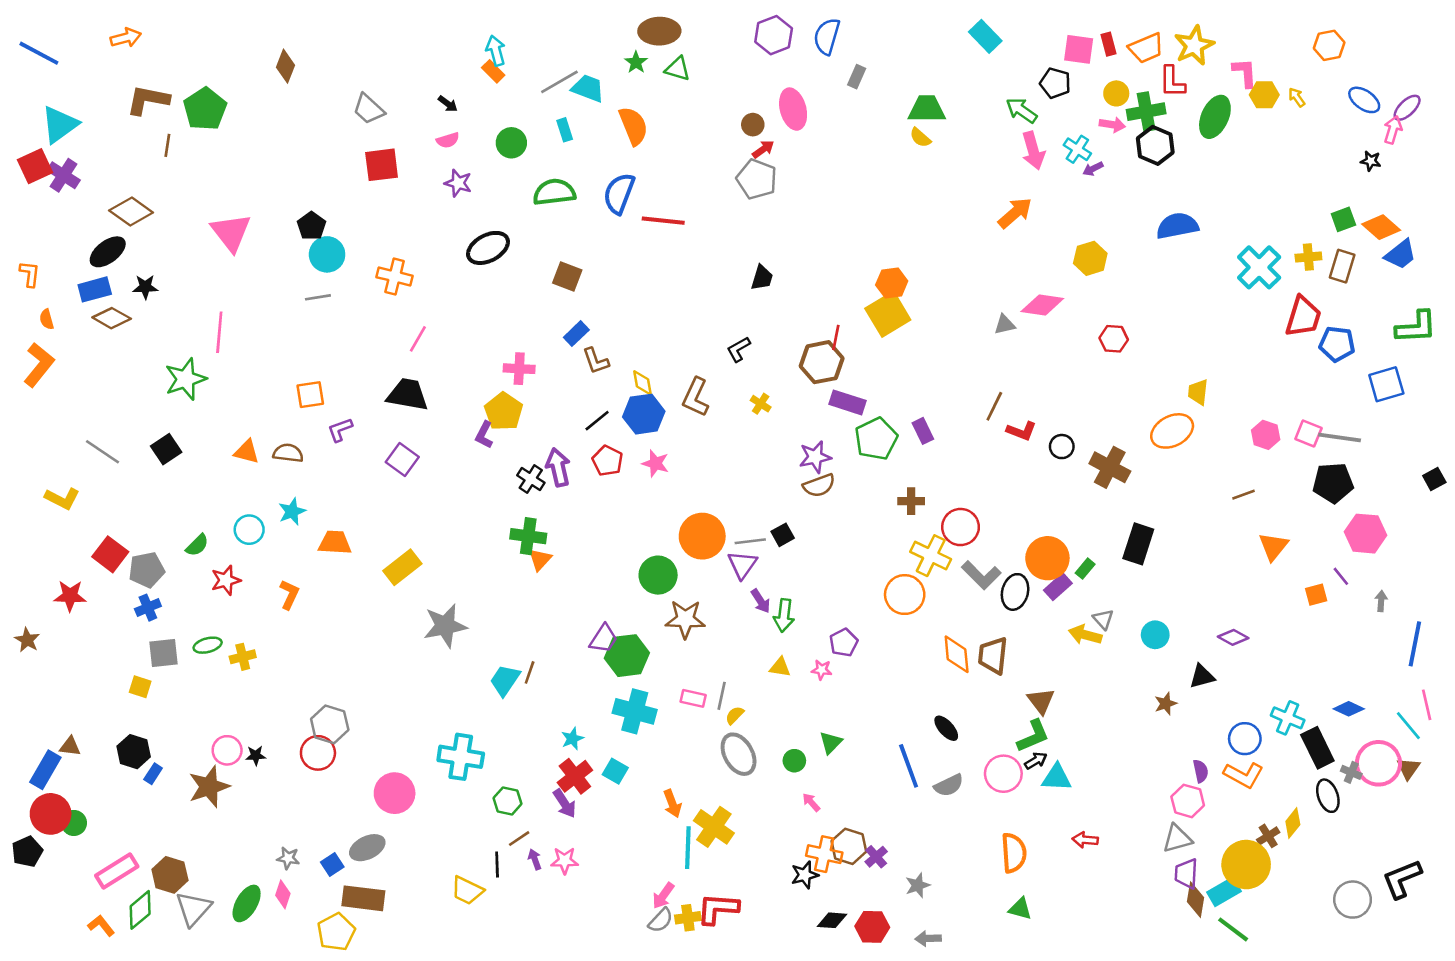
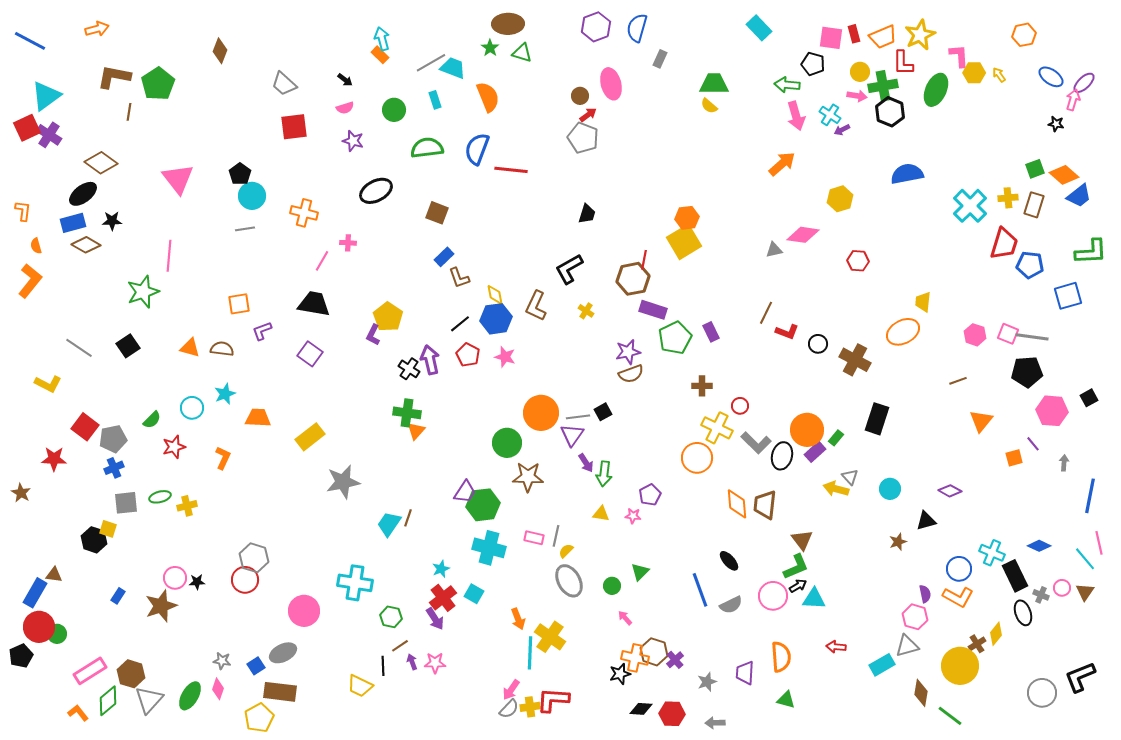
green arrow: (1022, 110) -> (787, 85), turned -30
black L-shape: (739, 349) -> (569, 269), size x1.5
pink cross: (519, 369) -> (348, 243), moved, size x0.7
black square: (1434, 479) -> (1089, 398), moved
red circle: (961, 527) -> (740, 406), size x0.6
black hexagon: (134, 752) -> (94, 540), moved
pink circle: (1378, 763) -> (1062, 588), size x0.5
purple trapezoid: (1186, 874) -> (745, 673), moved
cyan rectangle: (1224, 892) -> (882, 665), moved

